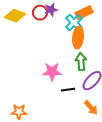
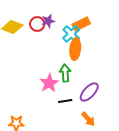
green arrow: (81, 62) -> (65, 73), moved
pink star: (52, 72) -> (49, 83), turned -30

